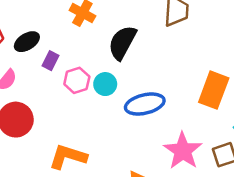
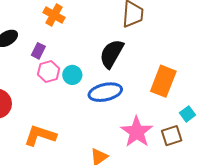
black semicircle: (122, 43) -> (112, 54), moved
purple rectangle: (51, 61) -> (38, 51), moved

